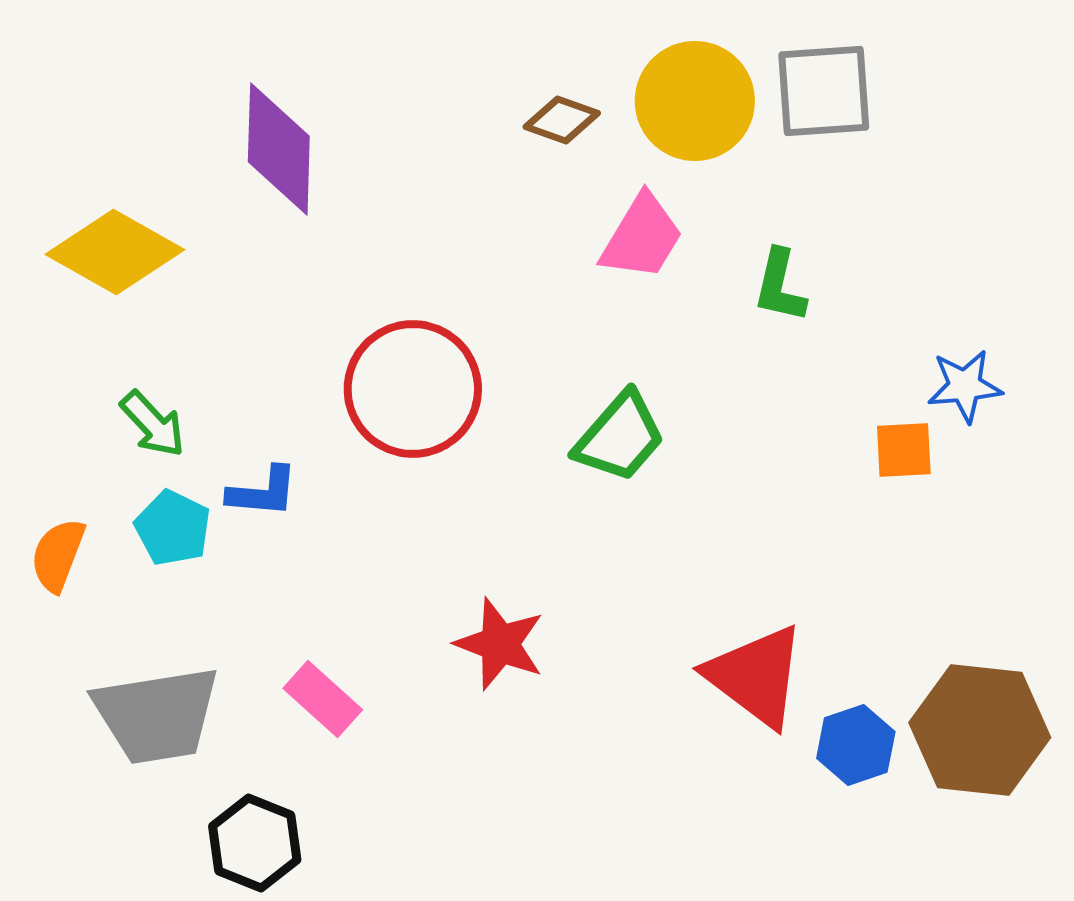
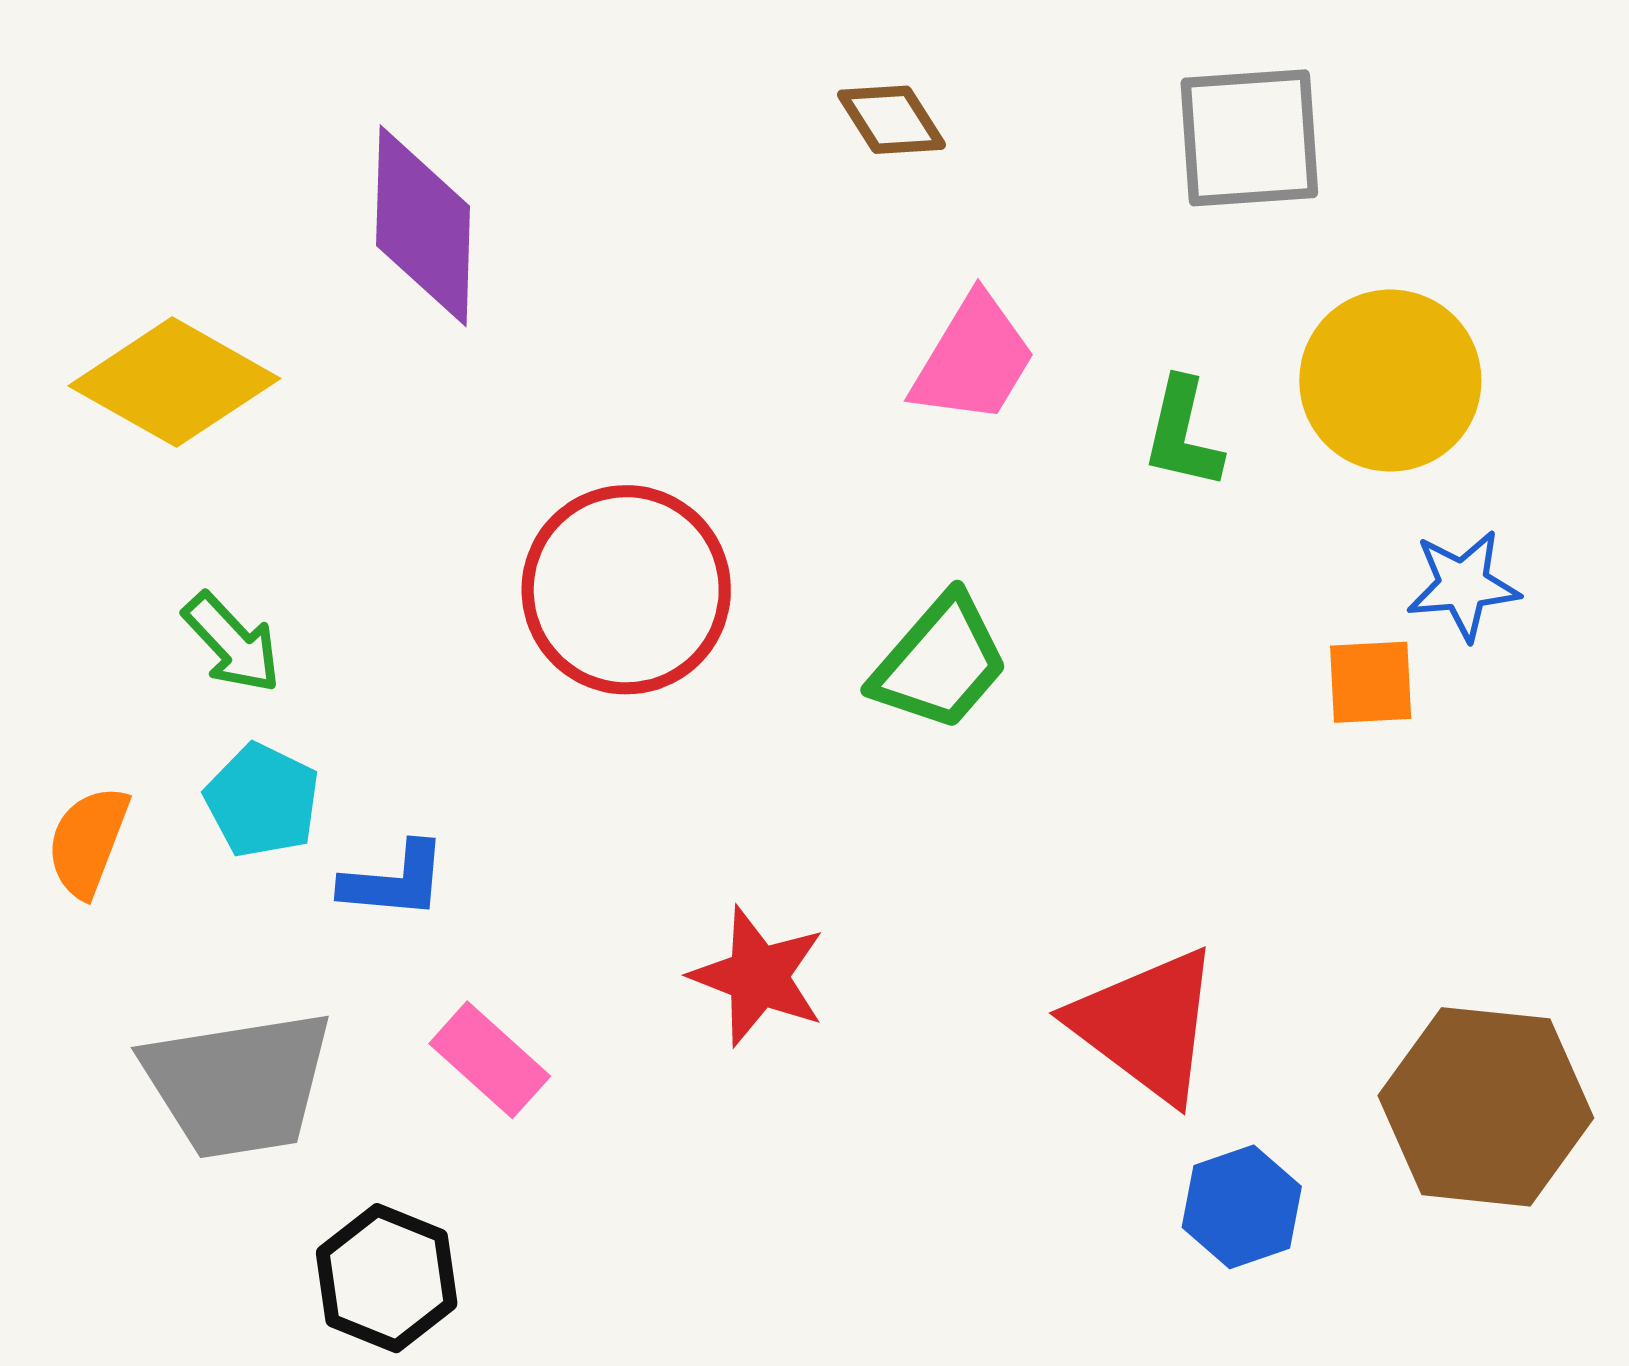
yellow circle: (695, 101) -> (1390, 381), moved
brown diamond: (562, 120) -> (892, 120), moved, turned 38
blue L-shape: (263, 492) -> (394, 881), moved
blue hexagon: (856, 745) -> (1242, 1207), moved

